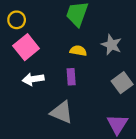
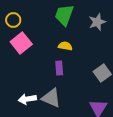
gray star: (111, 45) -> (97, 22), moved, turned 30
white arrow: (33, 79) -> (27, 99), moved

